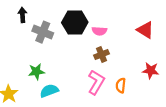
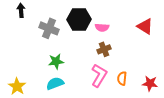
black arrow: (22, 15) -> (21, 10), moved
red star: (151, 71) -> (150, 83), moved
green star: (36, 72) -> (56, 61), moved

